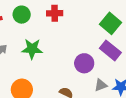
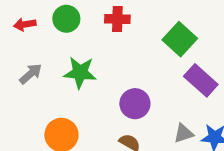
green square: (110, 23) -> (180, 39), moved
purple circle: (84, 63) -> (135, 104), moved

